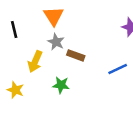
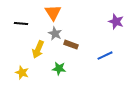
black line: (14, 30) -> (21, 24), turned -72

